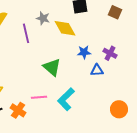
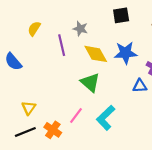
yellow diamond: (65, 28) -> (96, 54), moved
blue star: (84, 52) -> (125, 53), moved, size x1.5
pink line: (39, 97) -> (76, 116), turned -49

